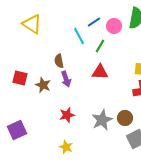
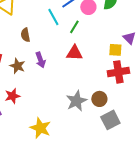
brown semicircle: (59, 61) -> (25, 35), moved
red star: (67, 115) -> (12, 96), moved
yellow star: (66, 147) -> (40, 128), size x1.5

